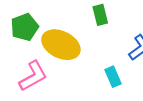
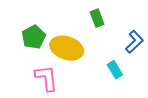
pink L-shape: (33, 76) -> (46, 78), turned -60

